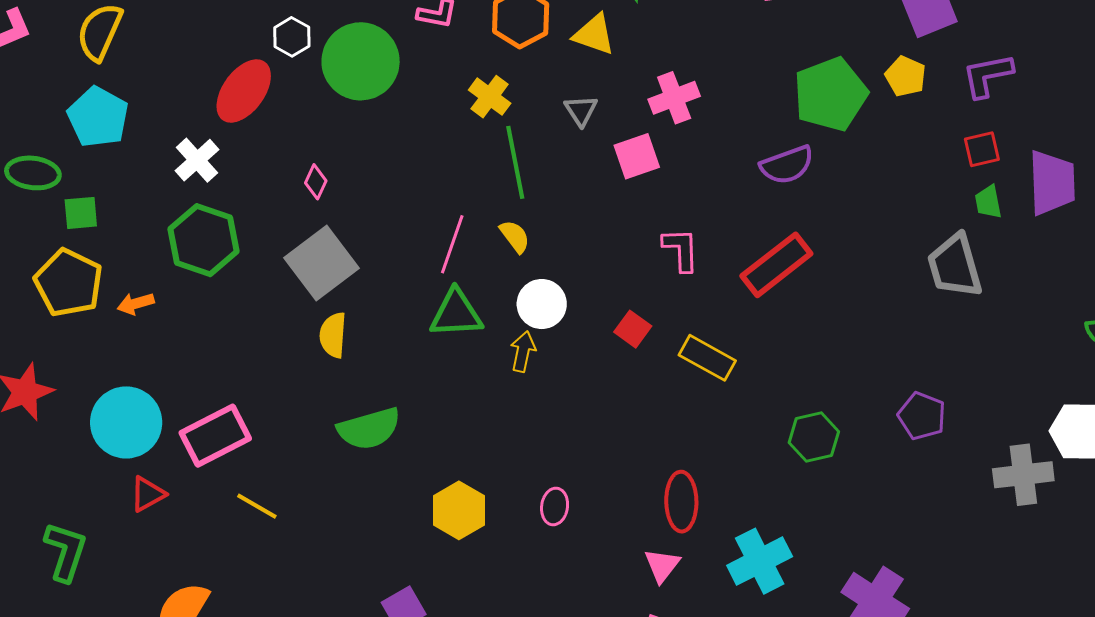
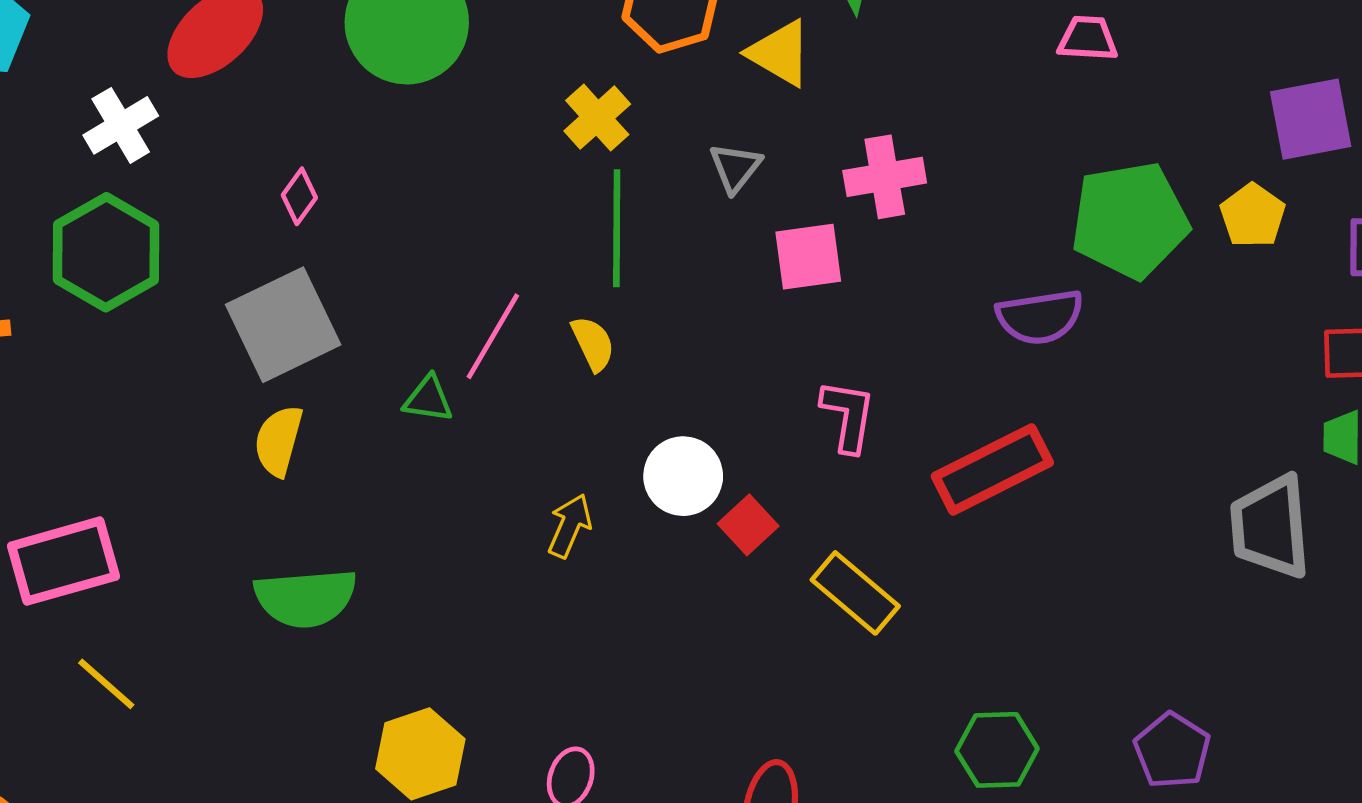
white circle: (542, 304) -> (683, 476), moved
green triangle: (456, 314) -> (428, 399), moved, size x0.6

